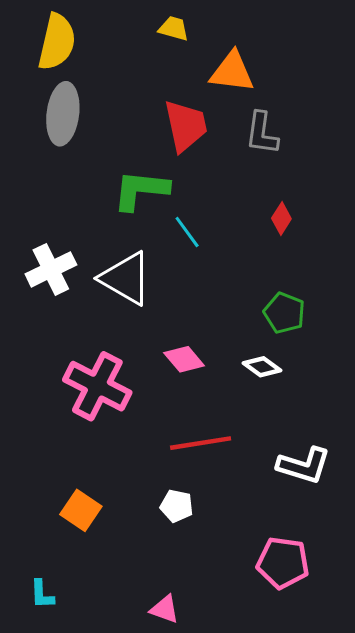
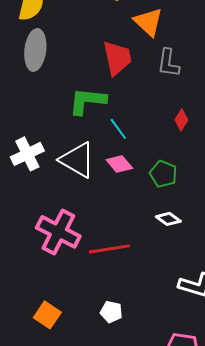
orange triangle: (232, 72) -> (148, 22), turned 36
green pentagon: (284, 313) -> (163, 174), moved
pink diamond: (184, 359) -> (119, 164), moved
red line: (201, 443) -> (109, 249), moved

